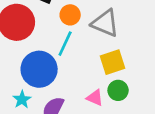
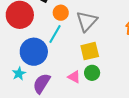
gray triangle: (105, 23) -> (87, 21), turned 45

